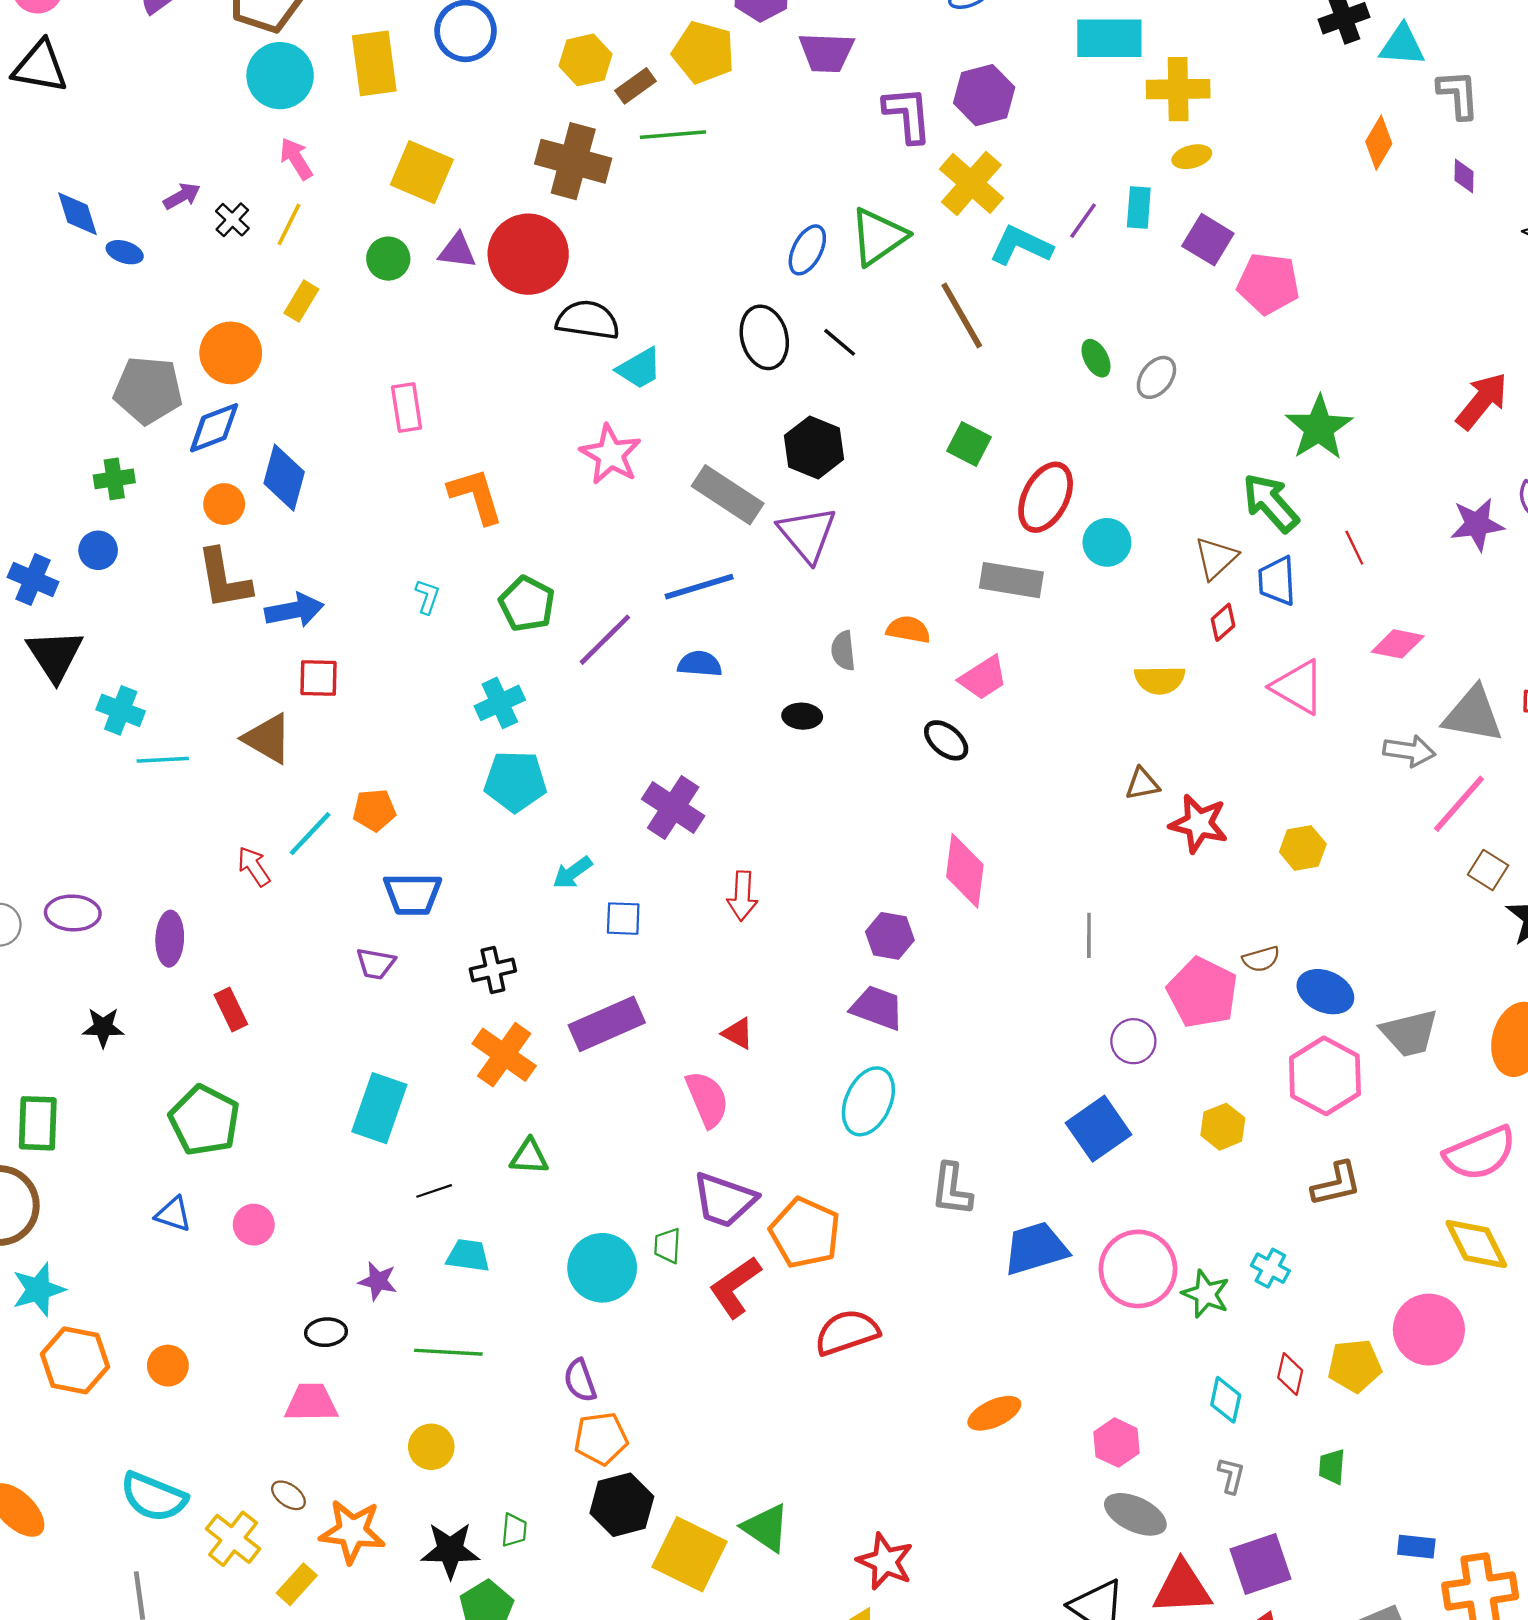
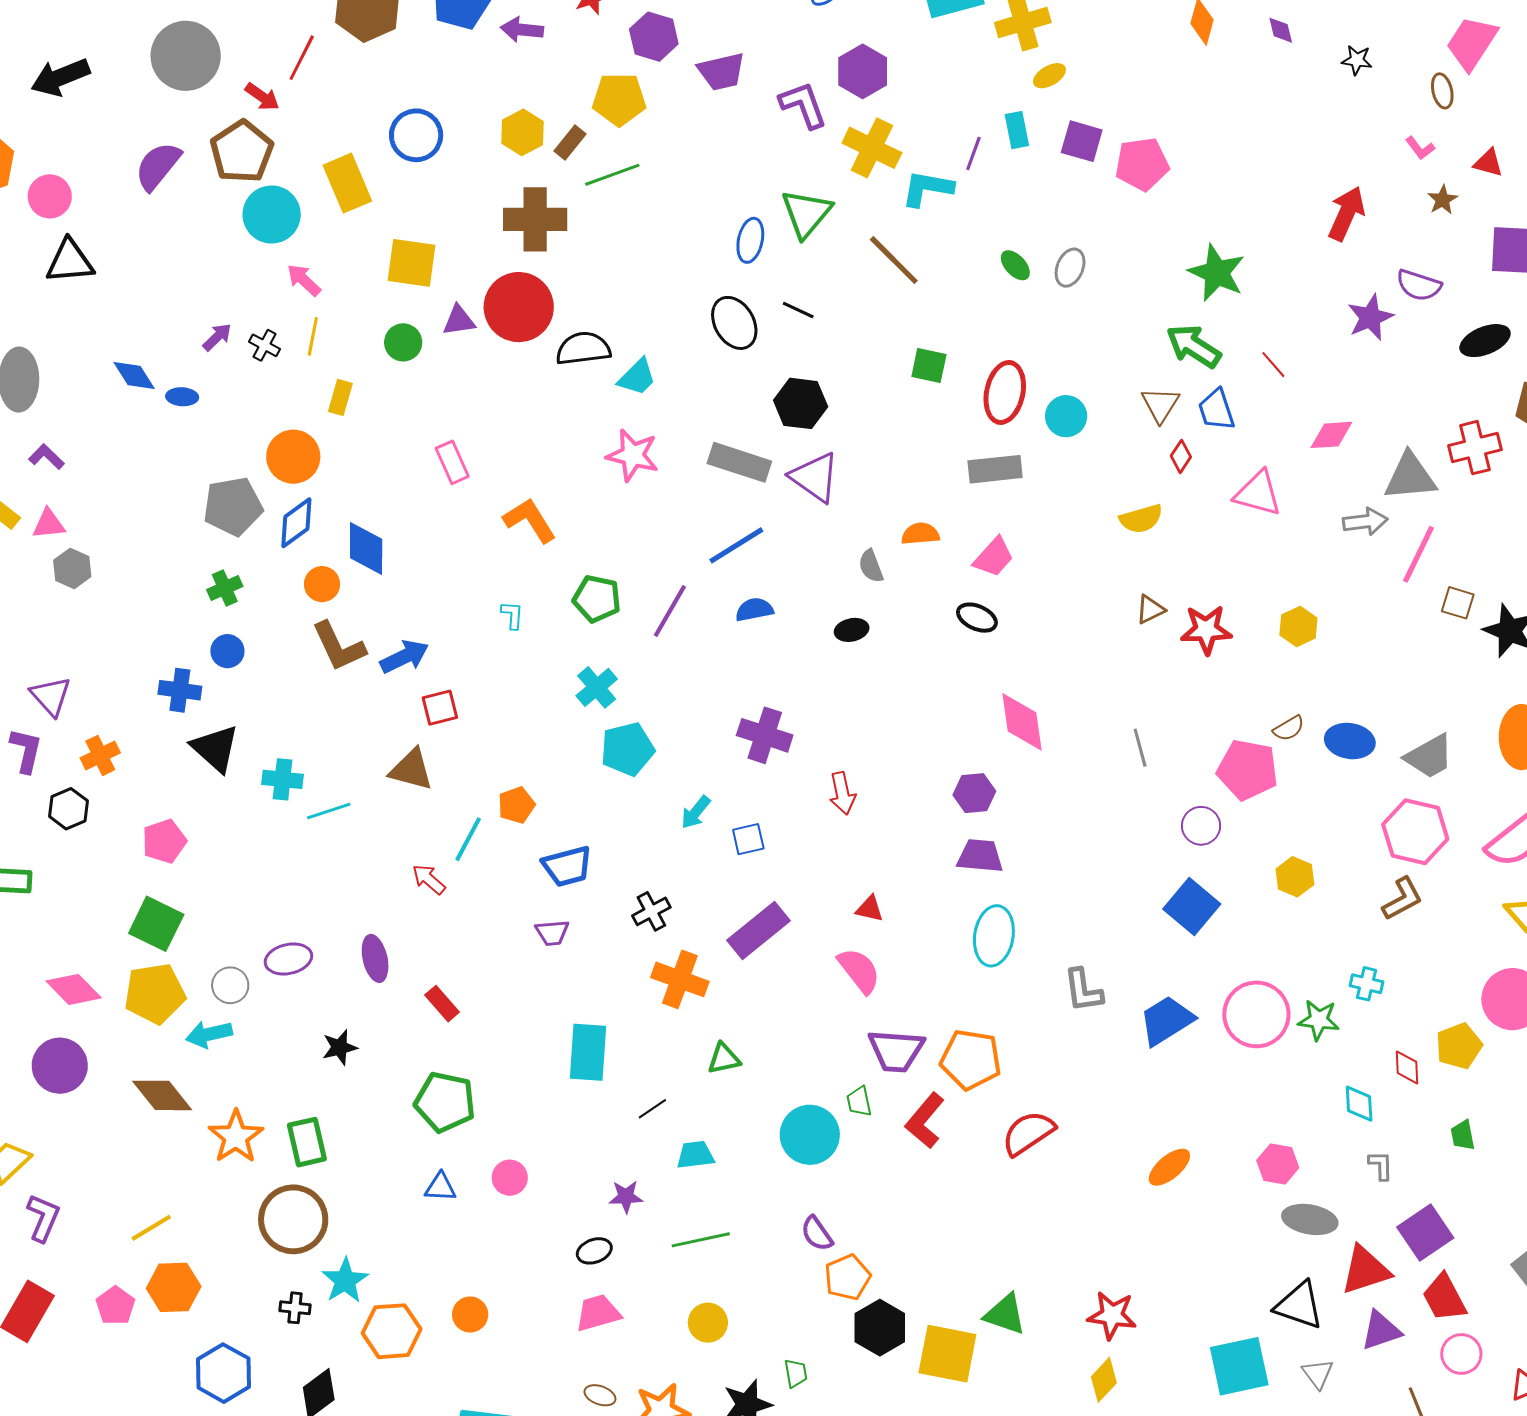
pink hexagon: (1325, 1076) -> (1415, 832), moved

